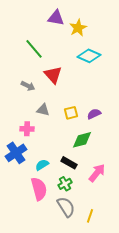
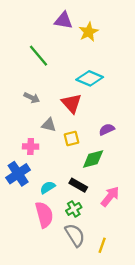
cyan diamond: (89, 56) -> (90, 78), moved
red triangle: (53, 75) -> (71, 103), moved
yellow square: (71, 113) -> (71, 139), moved

